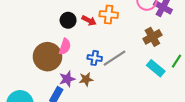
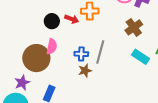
gray line: (115, 58) -> (100, 52), turned -35
purple star: (67, 79) -> (22, 83), moved
brown star: (86, 79) -> (85, 71), moved

